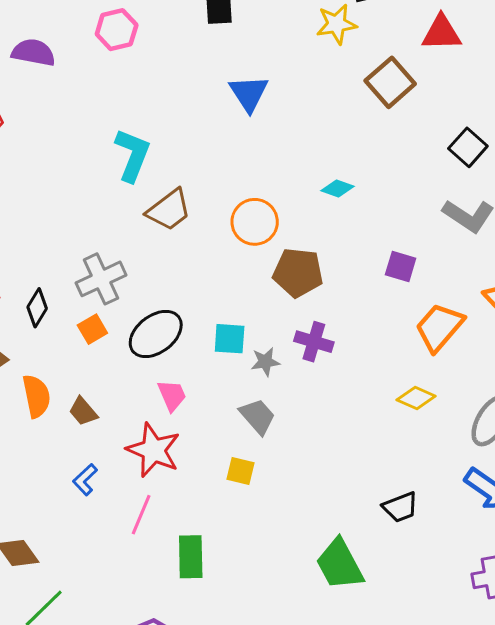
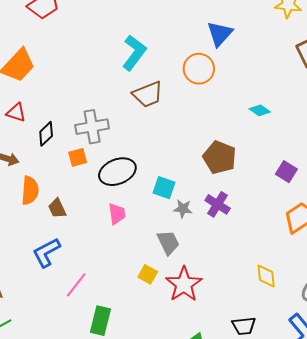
orange circle: (255, 222) -> (199, 69), moved
yellow diamond: (416, 398) -> (266, 276), moved, turned 45
red star: (153, 450) -> (184, 284), moved
blue L-shape: (85, 480) -> (46, 253), size x1.5

